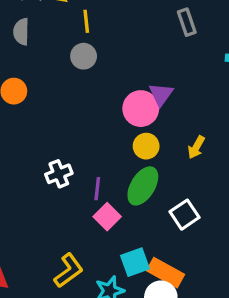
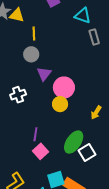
purple triangle: (161, 94) -> (44, 74), moved
yellow circle: (146, 146) -> (60, 104), moved
white cross: (59, 174) -> (18, 95), moved
green ellipse: (143, 186) -> (74, 142), moved

